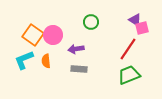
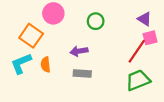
pink square: (142, 28) -> (150, 38), moved
pink circle: (53, 35) -> (53, 13), moved

